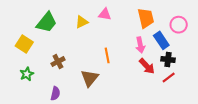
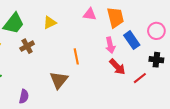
pink triangle: (105, 14) -> (90, 14), moved
pink circle: (179, 25) -> (156, 31), moved
black cross: (168, 59) -> (156, 60), moved
brown cross: (58, 62) -> (27, 46), moved

